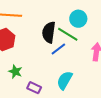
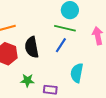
black semicircle: (49, 32) -> (32, 47), moved

